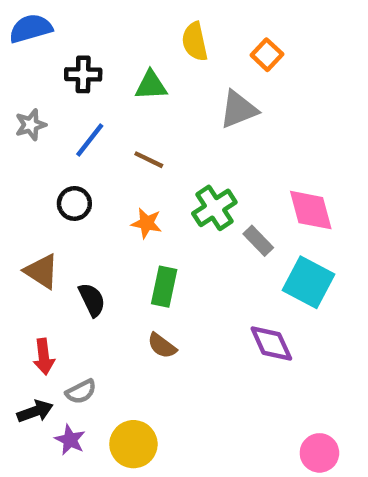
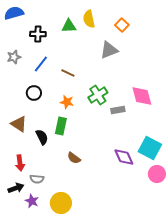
green triangle: (151, 85) -> (69, 26), moved
gray rectangle: (258, 241) -> (118, 110), turned -56
cyan square: (309, 282) -> (150, 148), moved
green rectangle: (164, 287) -> (61, 126), moved
gray semicircle: (81, 392) -> (37, 179), turned 32
pink circle: (319, 453) -> (157, 174), moved

